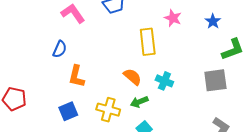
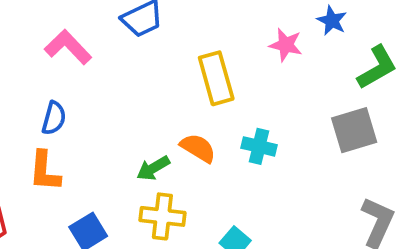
pink star: (173, 18) -> (286, 45), moved
orange L-shape: (76, 76) -> (45, 171), moved
green arrow: (139, 102) -> (153, 168), moved

